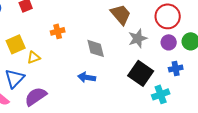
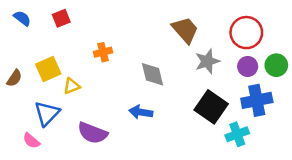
blue cross: (176, 68) -> (257, 100), size x1.6
purple semicircle: (36, 96) -> (93, 133), moved, turned -125

